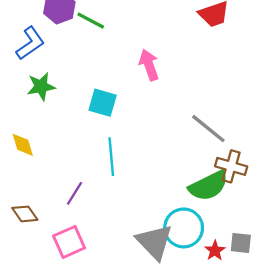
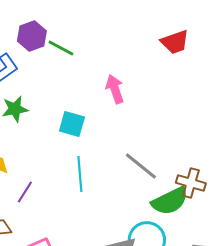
gray line: (208, 129) -> (141, 166), moved
purple line: (75, 193) -> (25, 192), moved

